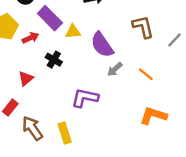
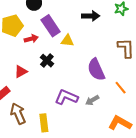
purple semicircle: (102, 45) -> (96, 70), moved
gray arrow: (115, 69) -> (92, 100), moved

